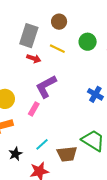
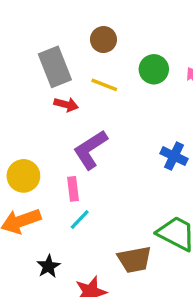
gray rectangle: (29, 36) -> (55, 67), turned -35
pink rectangle: (34, 109) -> (73, 189), turned -32
cyan line: (42, 144) -> (80, 219), moved

